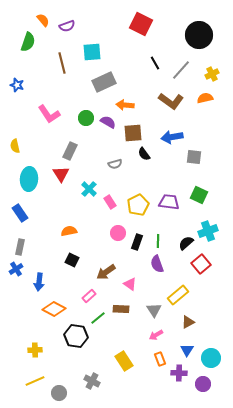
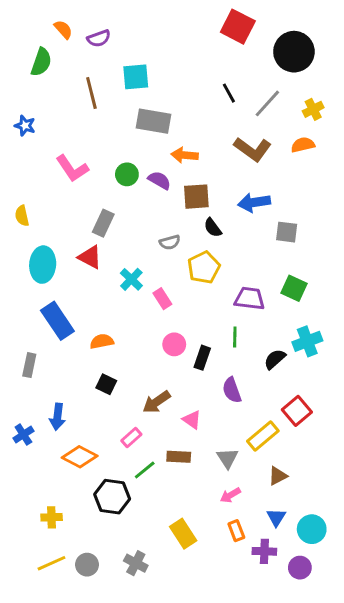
red square: (141, 24) -> (238, 27), moved
gray rectangle: (104, 82) -> (154, 121), turned 35
red triangle: (61, 174) -> (90, 257), turned -30
yellow pentagon: (138, 205) -> (204, 267), moved
blue rectangle: (20, 213) -> (57, 321), moved, size x1.4
green line: (158, 241) -> (235, 337), moved
red square: (201, 264) -> (297, 411), moved
blue cross: (16, 269) -> (23, 435), moved
gray circle: (59, 393) -> (87, 565), moved

